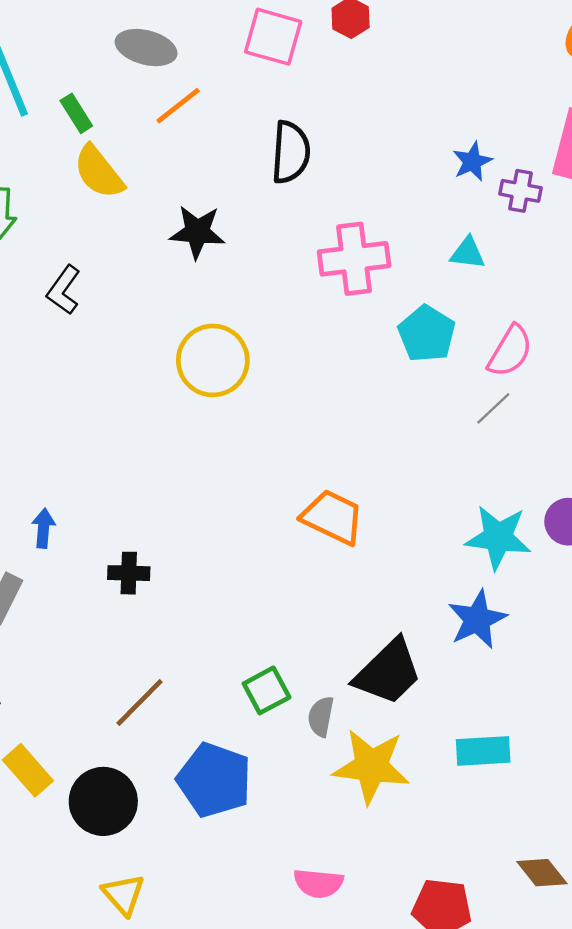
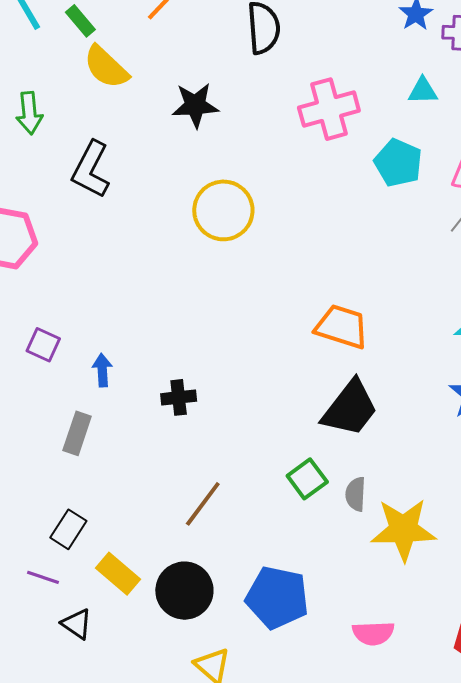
black L-shape: (64, 290) -> (91, 169), size x1.4
black trapezoid: (388, 672) -> (350, 408), moved
blue pentagon: (214, 780) -> (277, 597), moved

